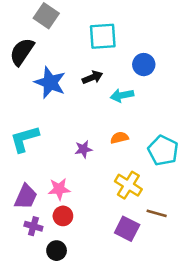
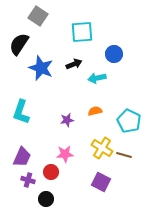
cyan L-shape: (24, 139) -> (21, 112), turned -55
pink star: (59, 189) -> (65, 154), moved
brown line: (157, 213) -> (124, 155), moved

